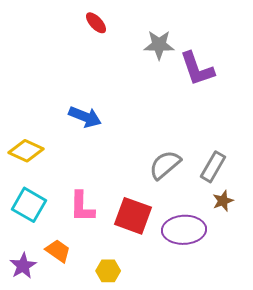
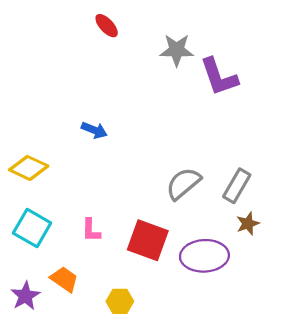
blue arrow: (85, 117) -> (94, 130), size x0.7
pink L-shape: (82, 207) -> (91, 230), size x0.7

